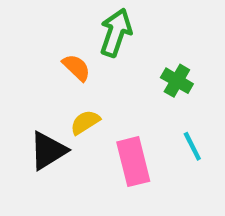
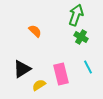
green arrow: (116, 33) -> (76, 15), moved
yellow semicircle: (85, 122) -> (39, 85), moved

